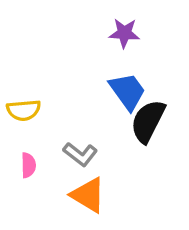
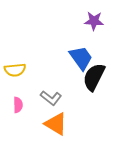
purple star: (124, 33) -> (94, 21), moved

